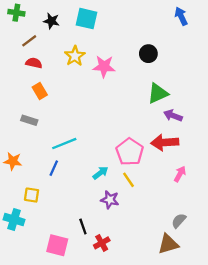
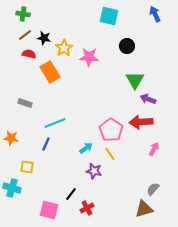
green cross: (16, 13) -> (23, 14), moved
cyan square: (86, 19) -> (109, 16), moved
black star: (51, 21) -> (44, 38), moved
orange rectangle: (40, 91) -> (50, 72), moved, size x1.5
green triangle: (158, 93) -> (135, 80), turned -36
black line: (83, 227) -> (71, 194), turned 56

